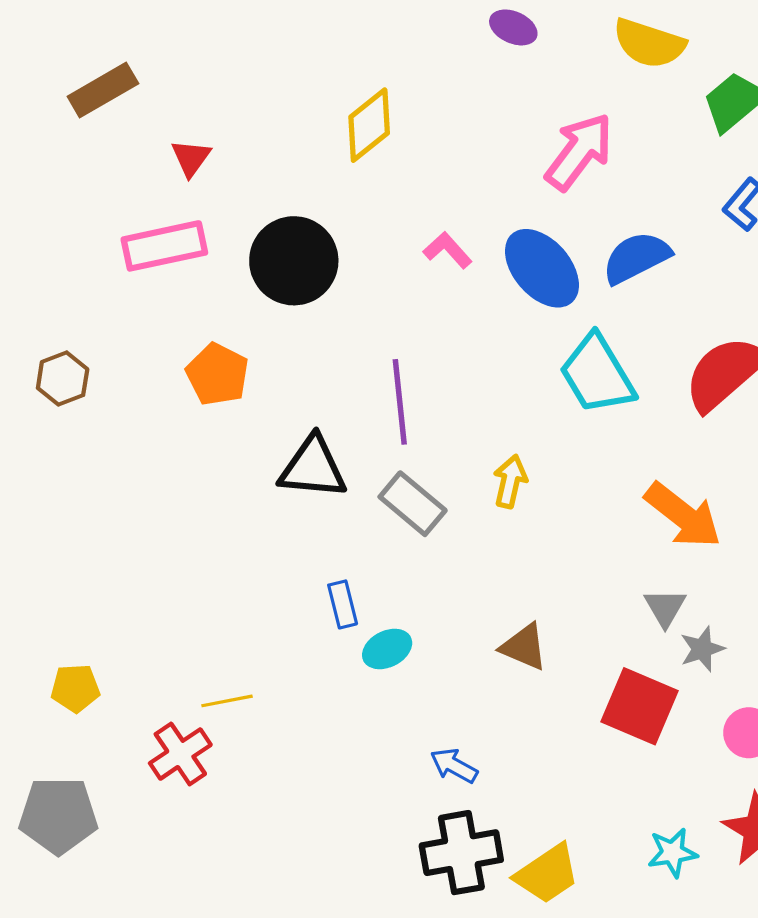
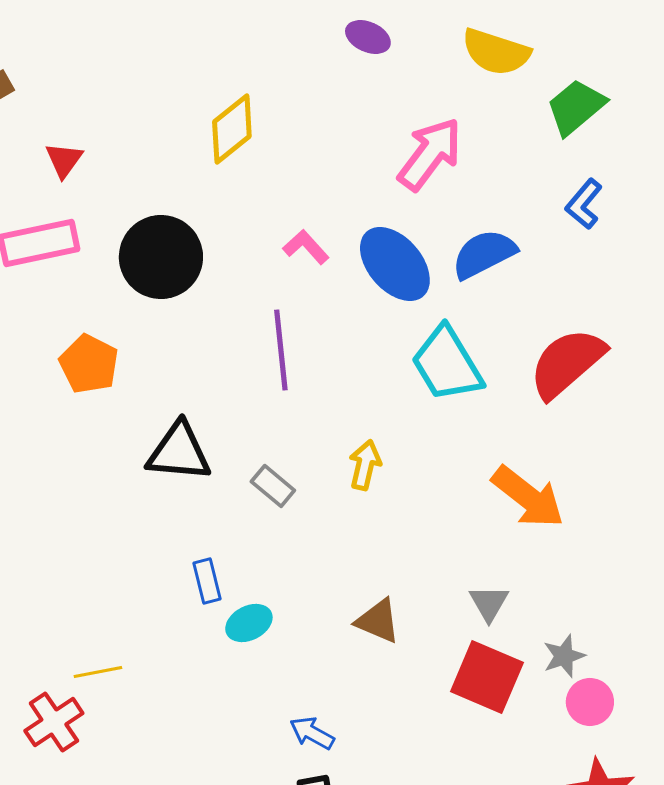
purple line: (400, 402) -> (281, 350), moved
gray rectangle: (413, 504) -> (273, 486), size x0.7
gray triangle: (665, 608) -> (489, 603), moved
gray star: (702, 649) -> (564, 656), moved

